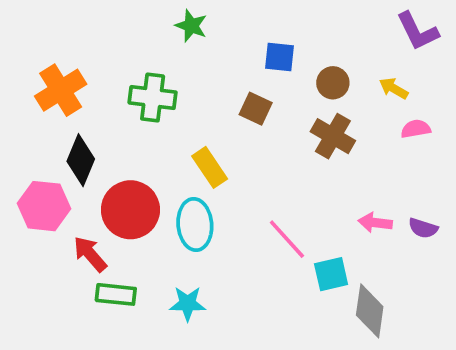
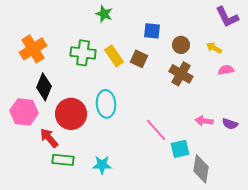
yellow rectangle: (210, 167) -> (114, 56), moved
cyan ellipse: (195, 224) -> (106, 104), moved

